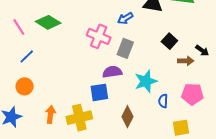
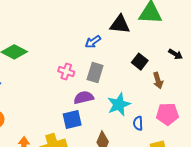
pink cross: (99, 36) -> (66, 71), moved, size x0.7
black arrow: (202, 50) -> (175, 54), moved
brown arrow: (186, 61) -> (158, 80), turned 77

